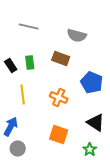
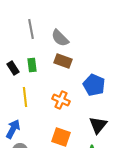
gray line: (29, 26) -> (31, 29), turned 66
gray semicircle: (77, 36) -> (60, 38), moved, turned 30
black triangle: (96, 122) -> (98, 125), turned 36

